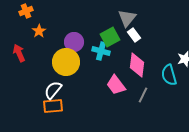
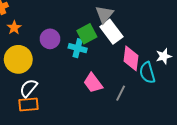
white rectangle: (134, 35) -> (111, 32), size x1.6
yellow circle: (66, 62) -> (18, 59), moved
pink diamond: (137, 65) -> (131, 58), moved

